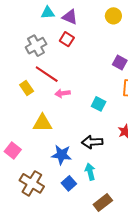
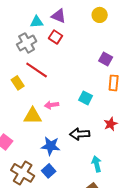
cyan triangle: (48, 13) -> (37, 22), moved
pink arrow: (63, 93) -> (52, 105), moved
cyan arrow: (90, 172) -> (97, 164), moved
blue square: (69, 183) -> (49, 171), moved

